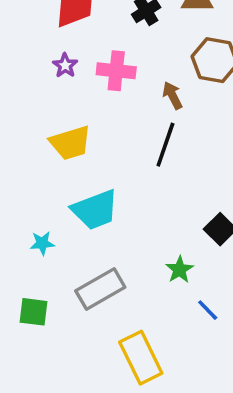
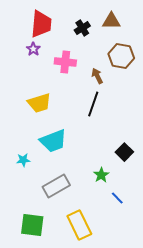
purple star: (65, 65) -> (33, 49), moved
green square: (33, 312) -> (32, 225), moved, size x1.4

